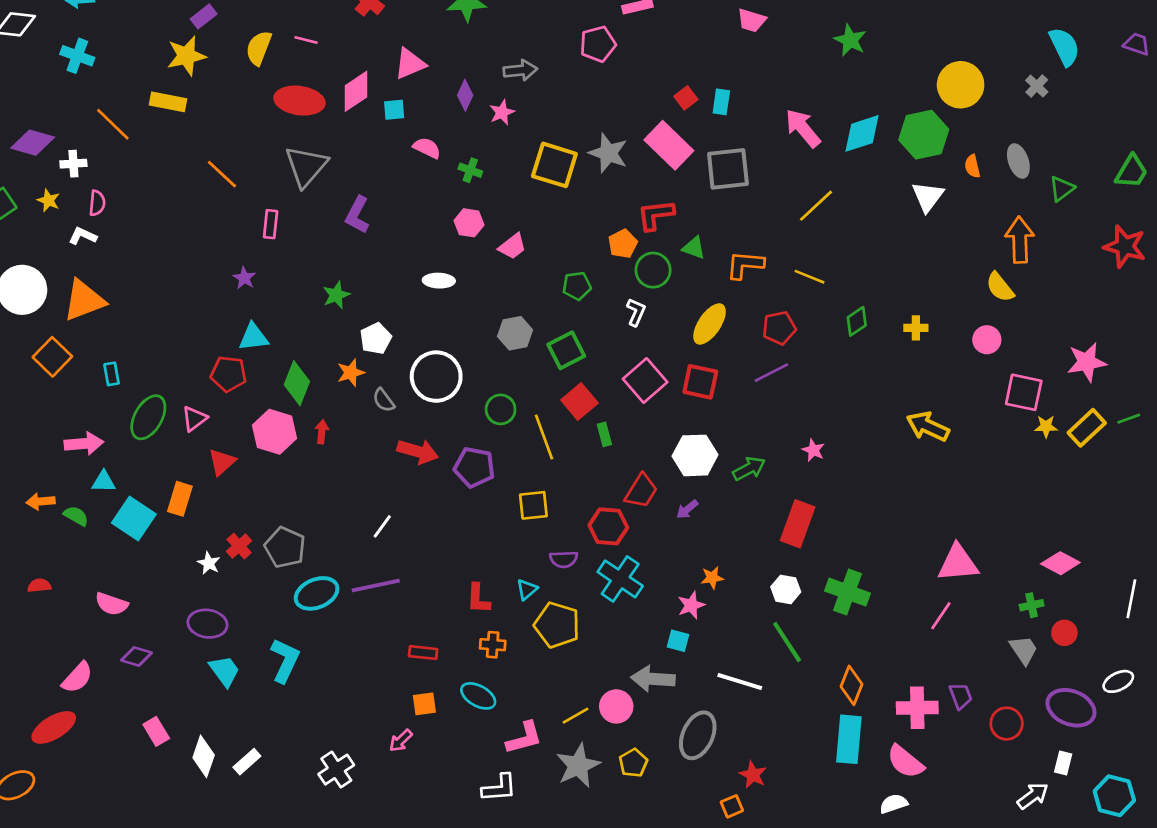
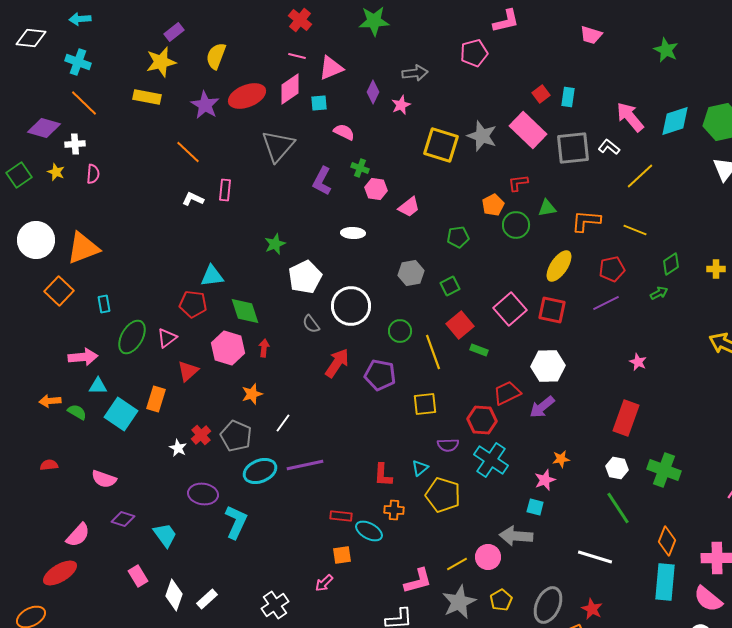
pink line: (306, 40) -> (297, 56), moved
red ellipse: (299, 101) -> (247, 96), turned -30
orange line: (113, 124) -> (84, 103), moved
gray triangle: (306, 166) -> (278, 146), moved
green cross: (470, 170) -> (360, 168), moved
purple L-shape: (357, 215) -> (322, 181), moved
red L-shape: (656, 215) -> (518, 183), size x0.7
white L-shape: (83, 236) -> (193, 199), moved
green triangle: (694, 248) -> (547, 208), turned -30
purple star: (244, 278) -> (205, 105), moved, size x1.6
white L-shape: (636, 312) -> (609, 147), moved, turned -75
white pentagon: (376, 338) -> (305, 277), size x1.4
green square: (566, 350) -> (450, 286), size x0.7
orange star: (351, 373) -> (252, 394), moved
green diamond: (297, 383) -> (245, 311), turned -40
green rectangle: (604, 434) -> (479, 350), turned -54
red arrow: (418, 451) -> (337, 363), turned -72
green arrow: (749, 469) -> (659, 293), moved, size x0.7
red trapezoid: (641, 491) -> (507, 393), turned -148
purple arrow: (687, 509) -> (542, 407), size x1.5
white line: (382, 526) -> (283, 423), moved
purple ellipse: (207, 624) -> (203, 494), moved
cyan trapezoid: (225, 671) -> (165, 535), moved
white line: (740, 681) -> (595, 557), moved
cyan ellipse: (478, 696) -> (369, 531), moved
gray ellipse: (698, 735) -> (548, 605), moved

